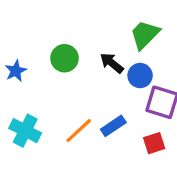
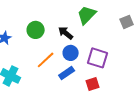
blue circle: (140, 76) -> (71, 53), moved
orange line: (79, 131) -> (46, 60), moved

